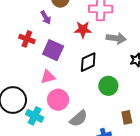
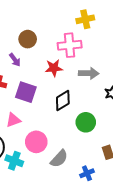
pink triangle: (48, 77) -> (13, 120), moved

